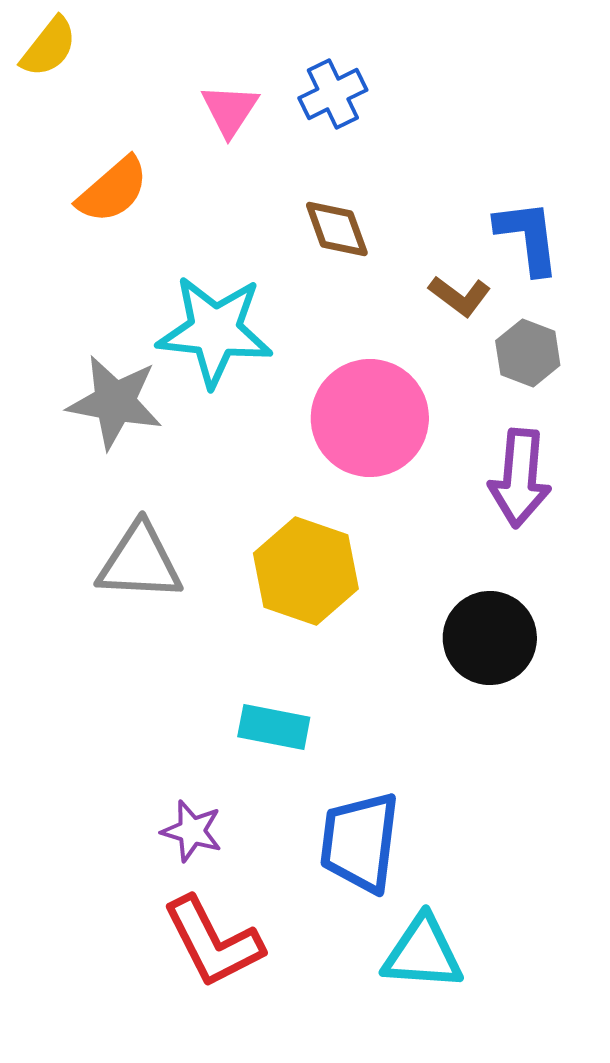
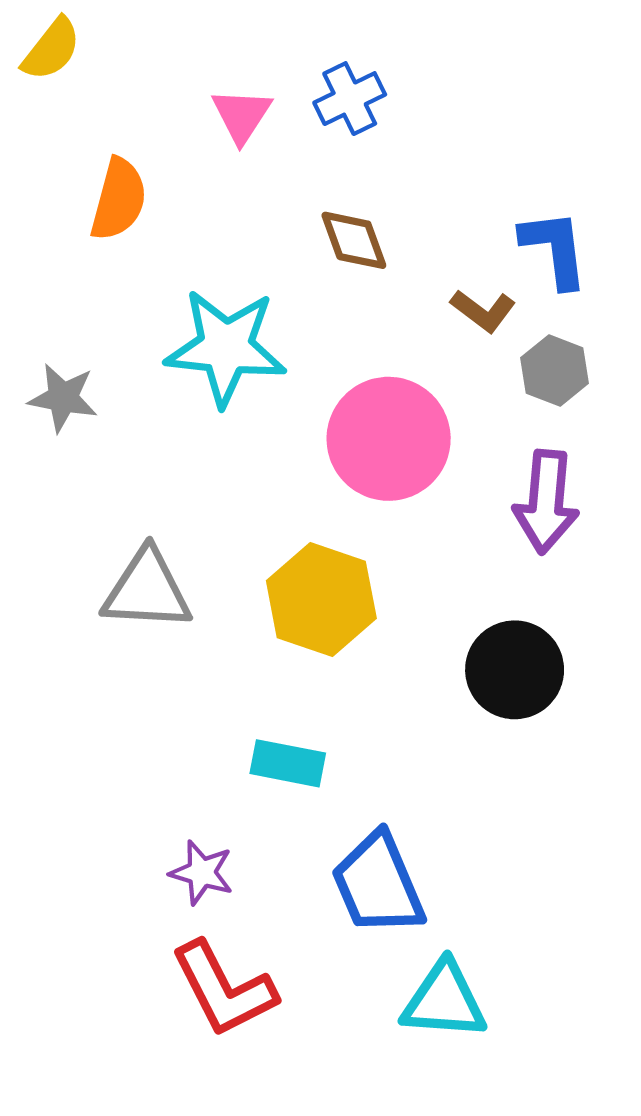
orange semicircle: (113, 190) -> (119, 199), turned -34
gray star: (115, 402) -> (63, 398), moved, size x0.7
blue trapezoid: (360, 842) -> (378, 884), turned -30

